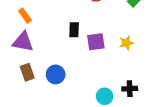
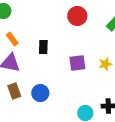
black rectangle: (74, 30) -> (43, 47), moved

